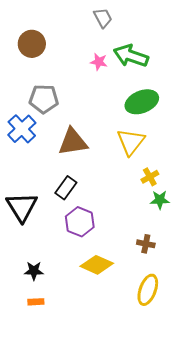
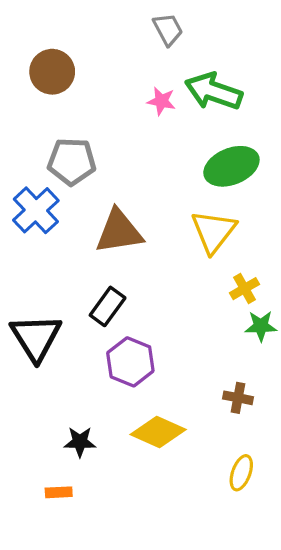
black star: (34, 271) -> (80, 442), moved
yellow ellipse: (148, 290) -> (241, 473), size x0.7

